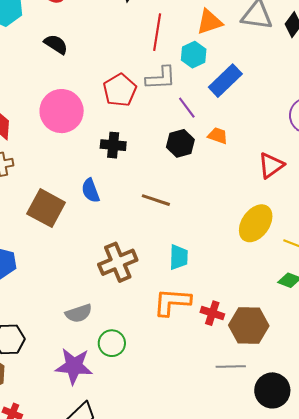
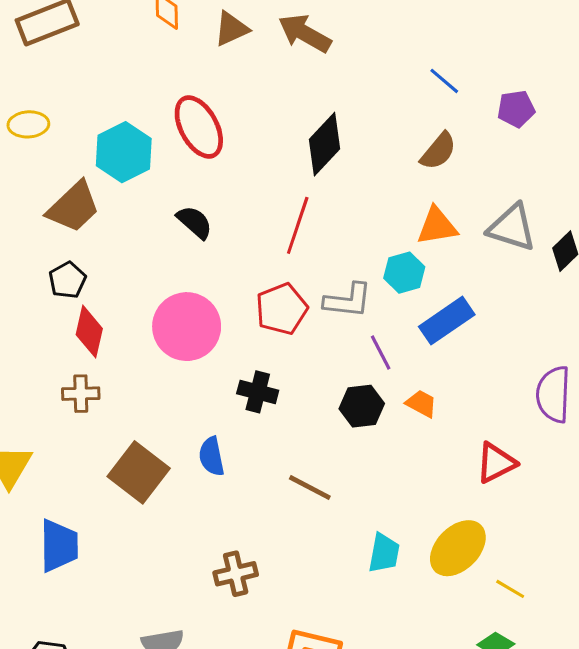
red line: (157, 32) -> (298, 225), moved
cyan trapezoid: (179, 257) -> (384, 553), moved
brown cross: (118, 262) -> (236, 574), size x0.7

